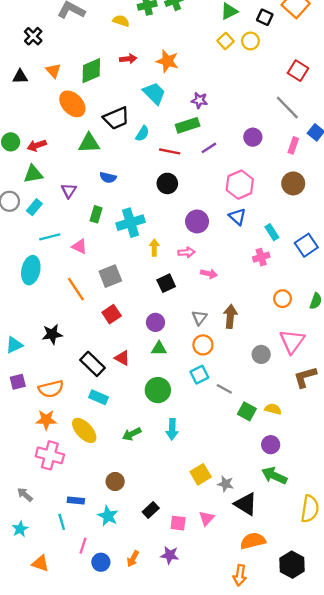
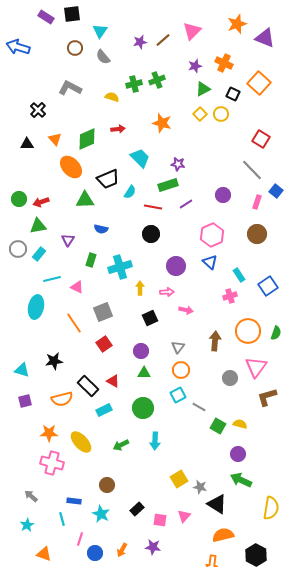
orange star: (167, 61) -> (162, 123), moved
orange circle: (283, 299) -> (248, 331), size x1.6
brown arrow: (230, 316) -> (215, 341), moved
cyan triangle: (14, 345) -> (22, 370), turned 42
orange semicircle: (51, 389) -> (62, 399), moved
cyan rectangle: (98, 397) -> (104, 410), moved, turned -49

